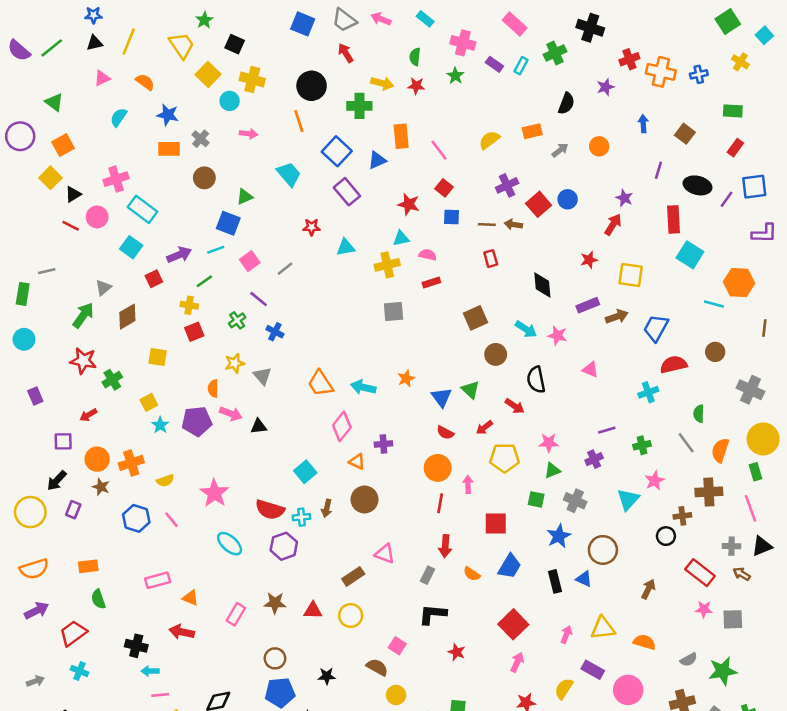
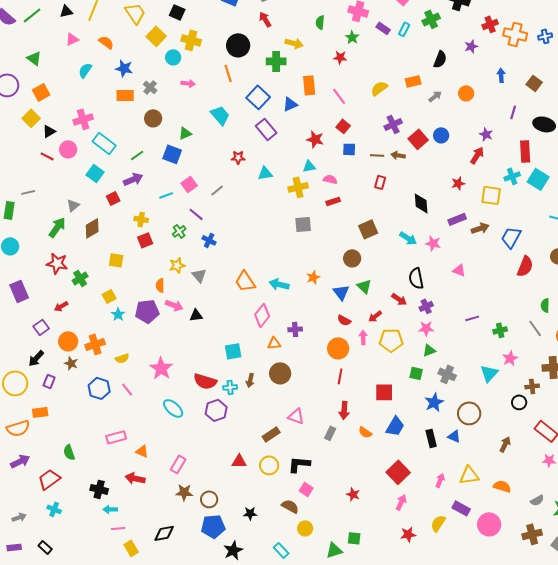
red star: (416, 86) -> (340, 57), moved
cyan line: (216, 250) -> (166, 195), moved
red rectangle: (491, 259) -> (380, 182), turned 32
green line: (204, 281) -> (137, 155), moved
brown circle: (496, 354) -> (352, 258), moved
red semicircle: (674, 365) -> (525, 266), turned 125
cyan cross: (648, 392) -> (512, 176), moved
purple rectangle: (35, 396) -> (19, 291), size x1.5
purple square: (63, 441) -> (41, 327), turned -35
purple cross: (594, 459) -> (426, 306), moved
orange triangle: (357, 462) -> (274, 343), turned -32
cyan square: (305, 472) -> (233, 351), turned 30
pink arrow: (468, 484) -> (363, 337), moved
orange rectangle: (88, 566) -> (40, 412), moved
brown star: (275, 603) -> (184, 492), moved
black L-shape: (433, 614) -> (299, 464), moved

